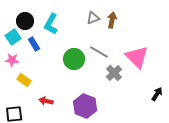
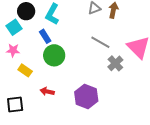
blue rectangle: (34, 44) -> (45, 36), moved
green circle: (74, 59) -> (54, 55), moved

